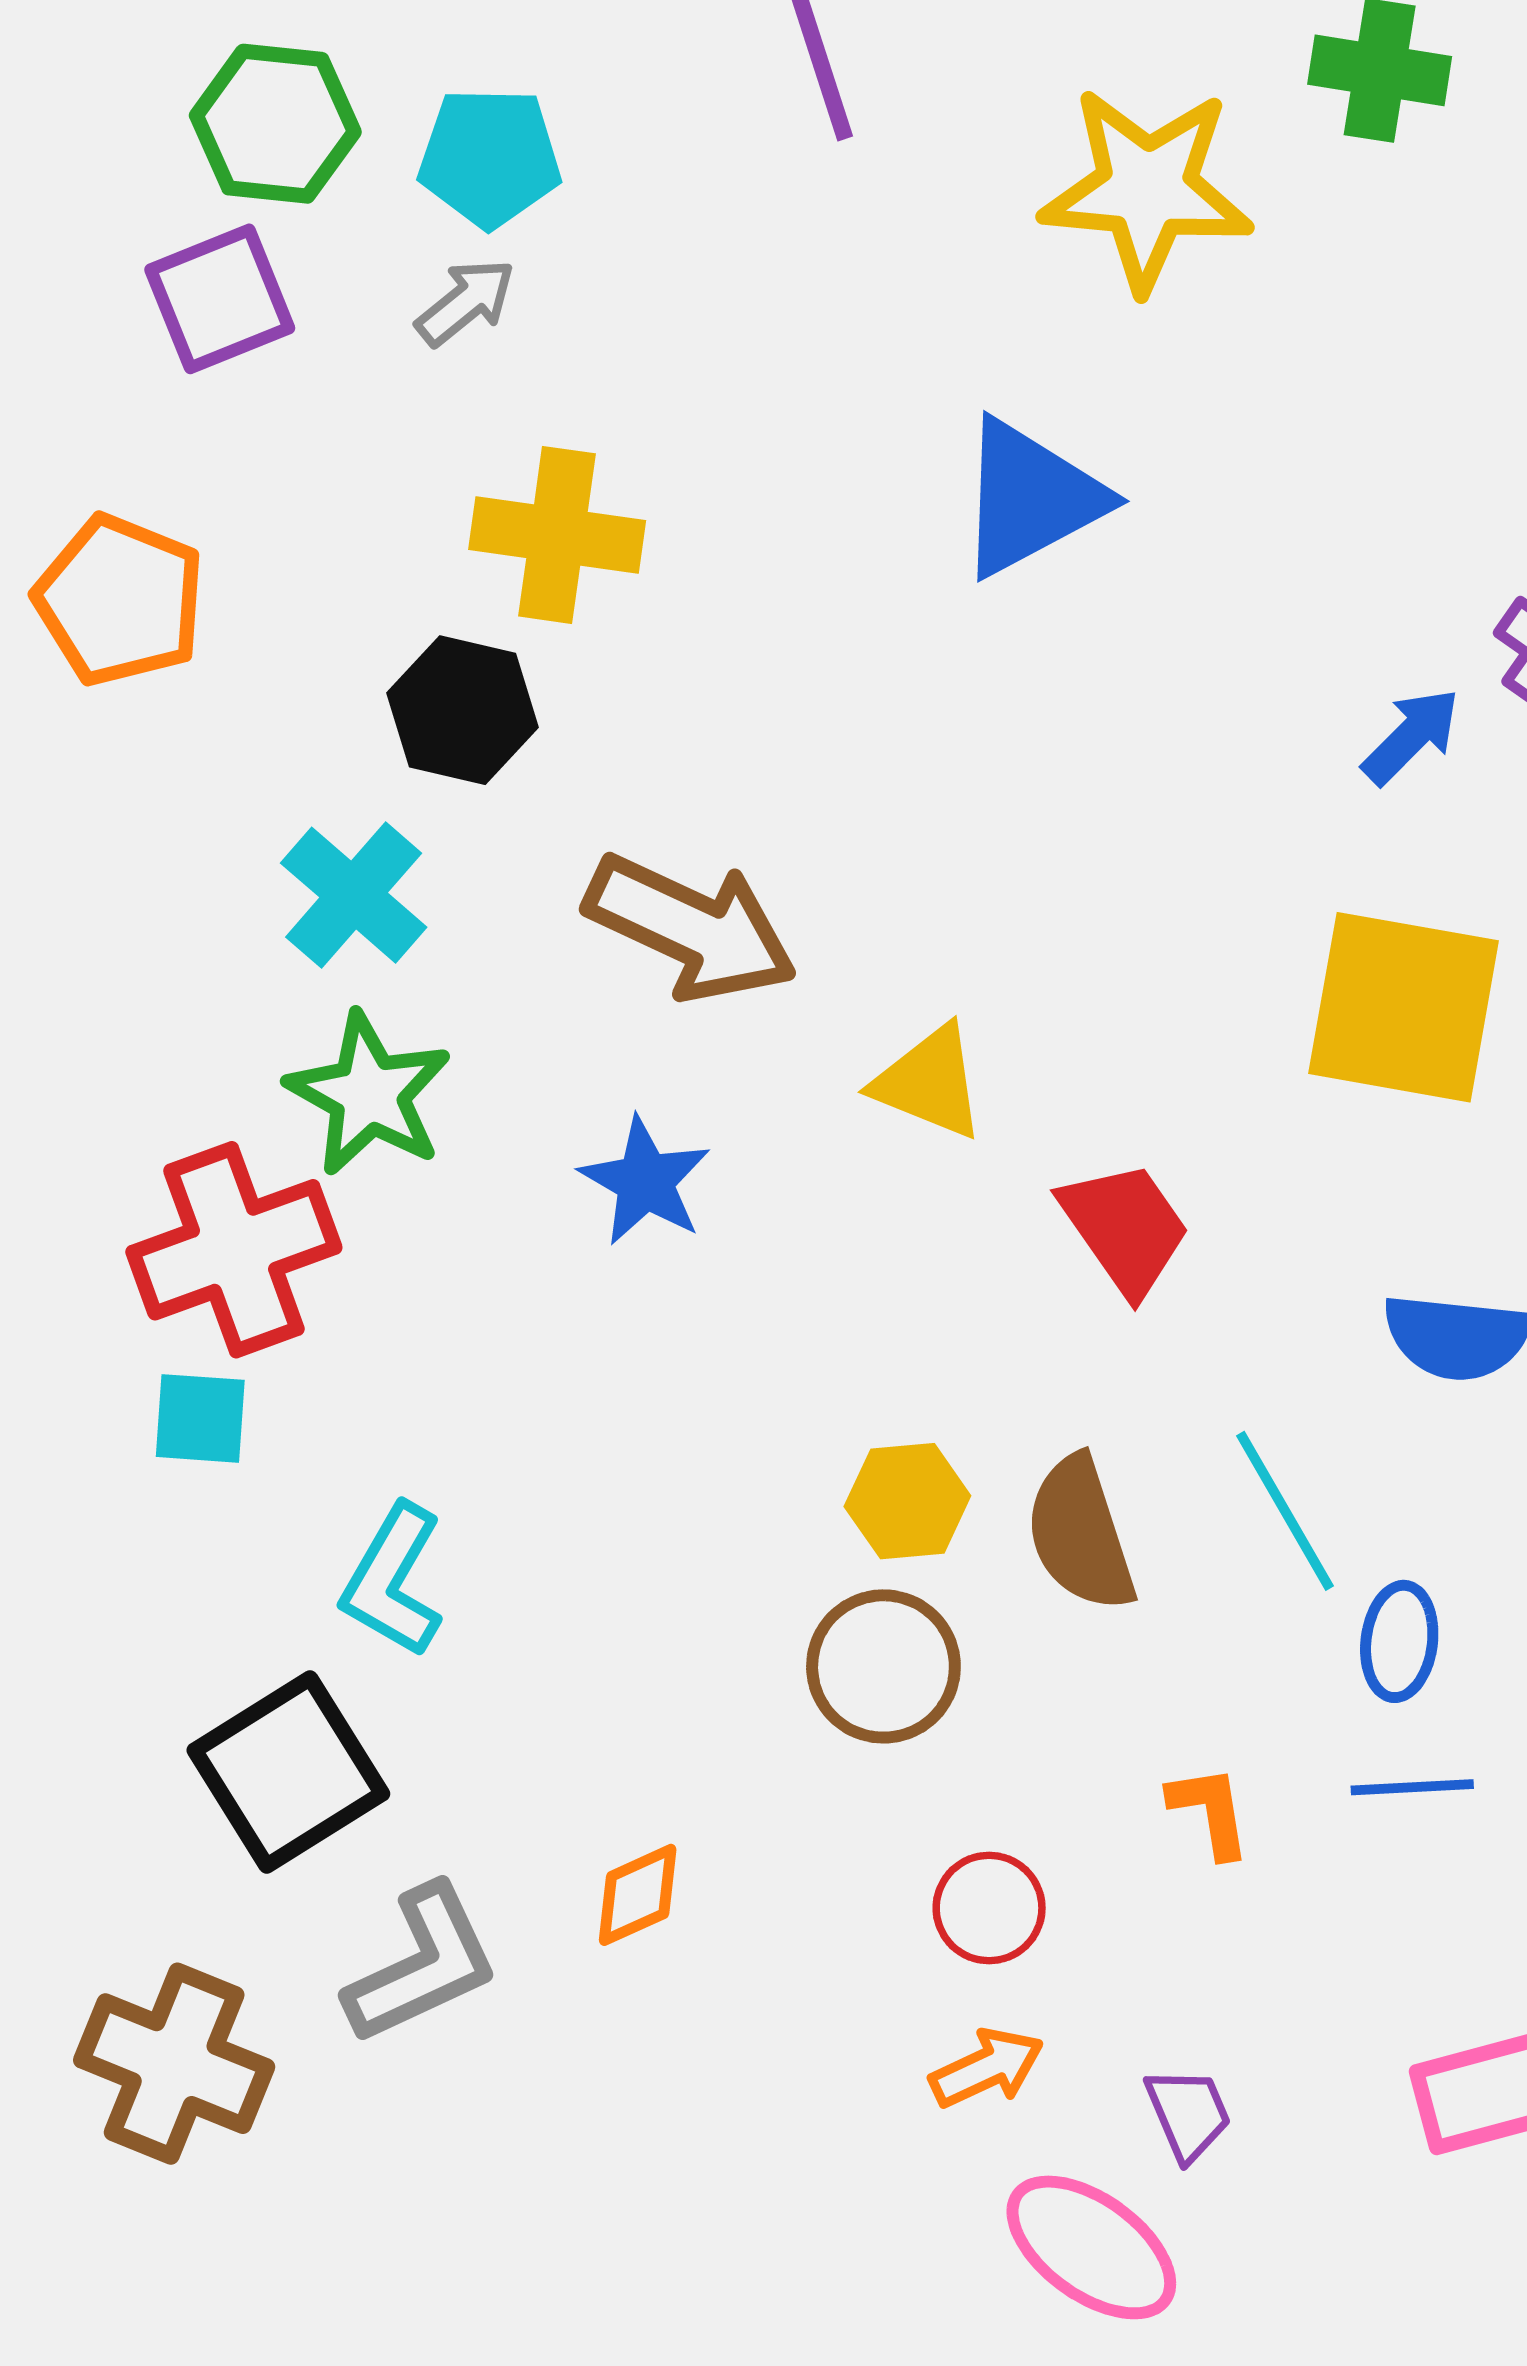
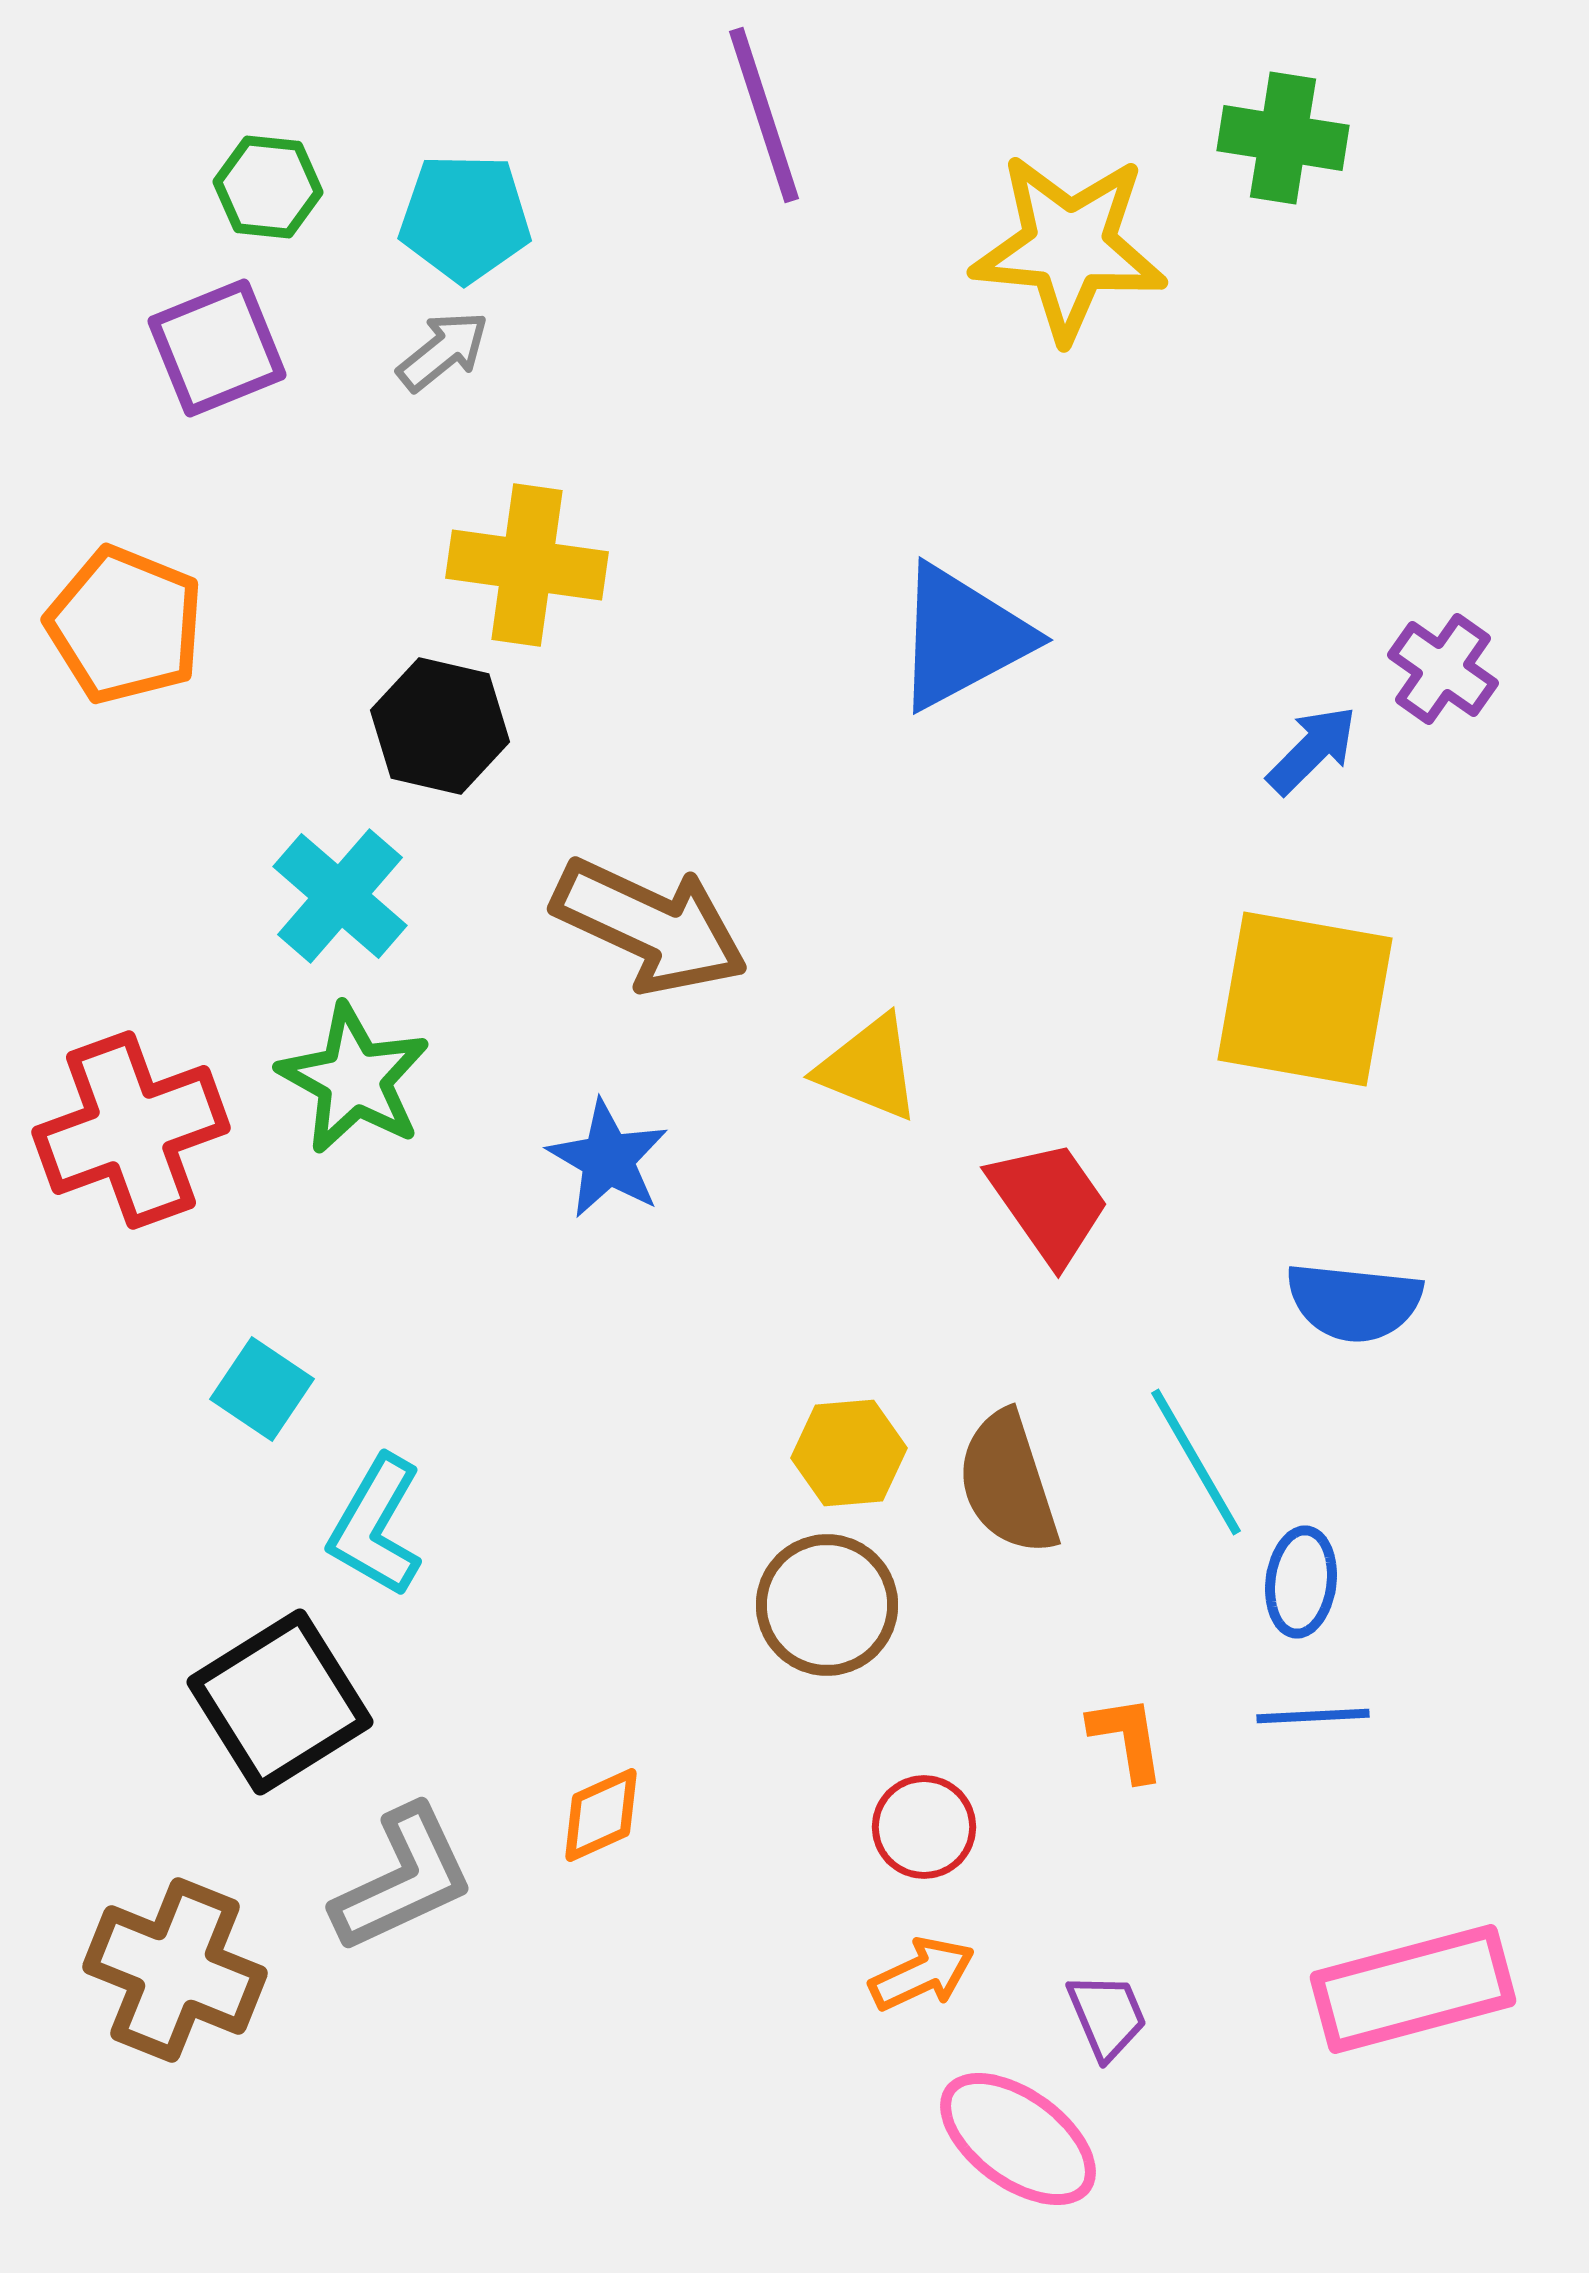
green hexagon: (275, 124) -> (268, 187), size x0.7
blue triangle: (1030, 498) -> (962, 637), moved
red cross: (234, 1250) -> (131, 1130), moved
cyan square: (200, 1418) -> (262, 1389), moved, turned 30

